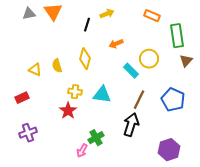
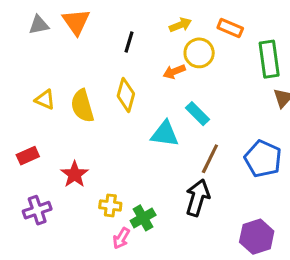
yellow arrow: (107, 14) -> (180, 25), moved
yellow circle: (149, 59) -> (199, 53), moved
yellow semicircle: (57, 66) -> (82, 106), size x1.5
yellow triangle: (35, 70) -> (45, 100), moved
yellow cross: (75, 92) -> (110, 205), moved
cyan triangle: (102, 95) -> (165, 134), moved
red star: (68, 111) -> (75, 174), moved

